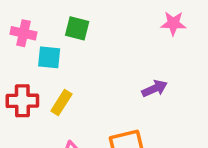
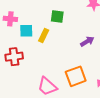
green square: (77, 28) -> (57, 16), moved
yellow rectangle: (61, 102) -> (44, 35), moved

